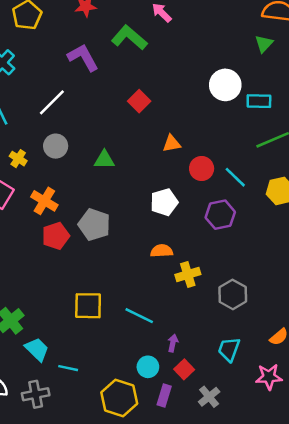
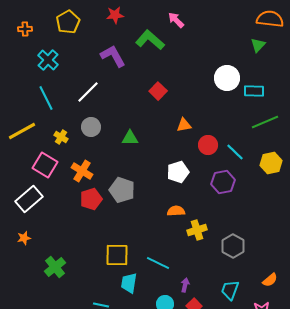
cyan trapezoid: (37, 349) -> (129, 283), moved, turned -125

